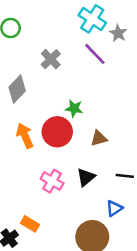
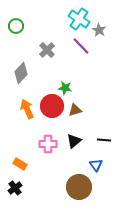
brown triangle: (99, 138) -> (75, 110), moved
pink cross: (52, 181) -> (48, 144), turned -30
blue triangle: (114, 208) -> (96, 165), turned -32
orange rectangle: (30, 224) -> (20, 164), moved

